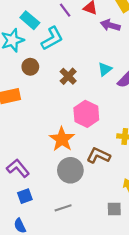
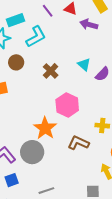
cyan rectangle: (30, 20) -> (16, 20), turned -60
cyan triangle: (105, 69) -> (84, 64), turned -40
gray circle: (70, 170) -> (32, 152), moved

